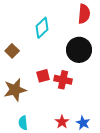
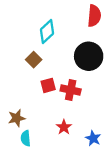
brown square: (12, 51) -> (34, 60), moved
brown star: (15, 90) -> (17, 118), moved, size x0.7
red star: (62, 122) -> (64, 127), moved

